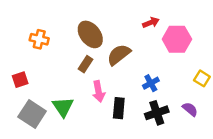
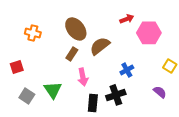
black rectangle: (119, 108) -> (93, 103), moved
black cross: (157, 113) -> (116, 95), moved
gray square: (32, 114) -> (27, 96), size x0.7

